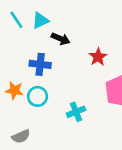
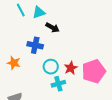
red star: (98, 57) -> (71, 68), moved
cyan circle: (38, 96) -> (51, 67), moved

